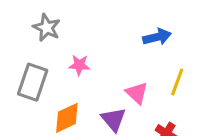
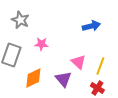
yellow line: (177, 82) -> (100, 66), moved

